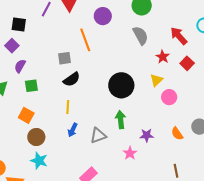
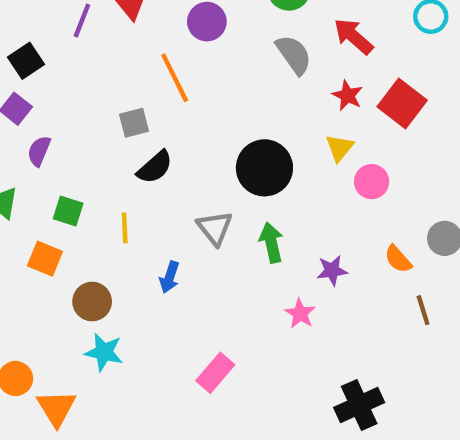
black square: (19, 24) -> (26, 61), turned -35
red arrow: (179, 36) -> (353, 36), moved
red square: (187, 63) -> (402, 103), size x1.5
green square: (31, 86) -> (68, 211), moved, turned 32
yellow line: (68, 107) -> (125, 228), moved
orange square: (26, 115) -> (45, 259), moved
gray triangle: (98, 136) -> (215, 228), moved, turned -42
brown line: (176, 171) -> (423, 310), moved

